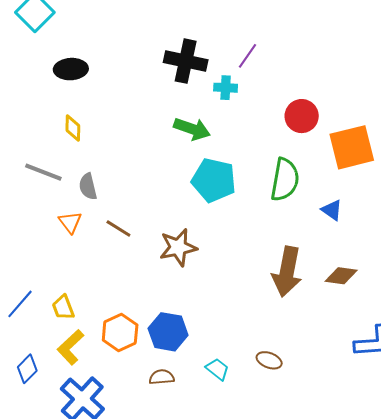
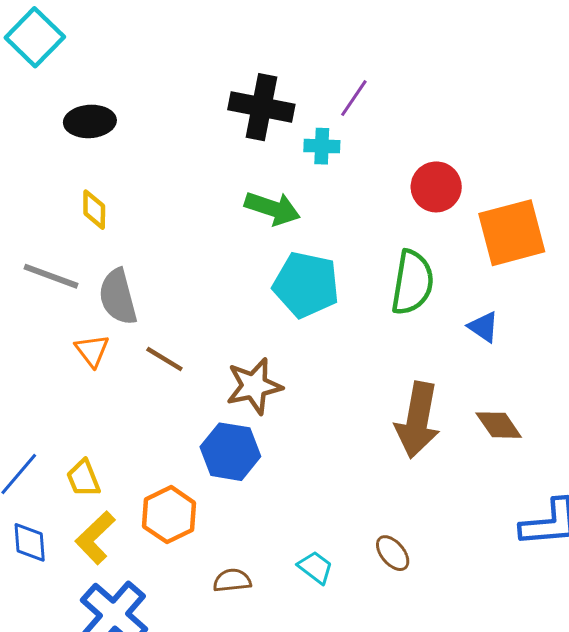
gray semicircle: (88, 187) -> (118, 297), size x1.4
brown diamond: (341, 276) -> (499, 425), turned 48
blue hexagon: (168, 332) -> (230, 452), moved
brown ellipse: (269, 360) -> (393, 553), turned 30
blue diamond: (27, 369) -> (30, 542), moved, turned -48

